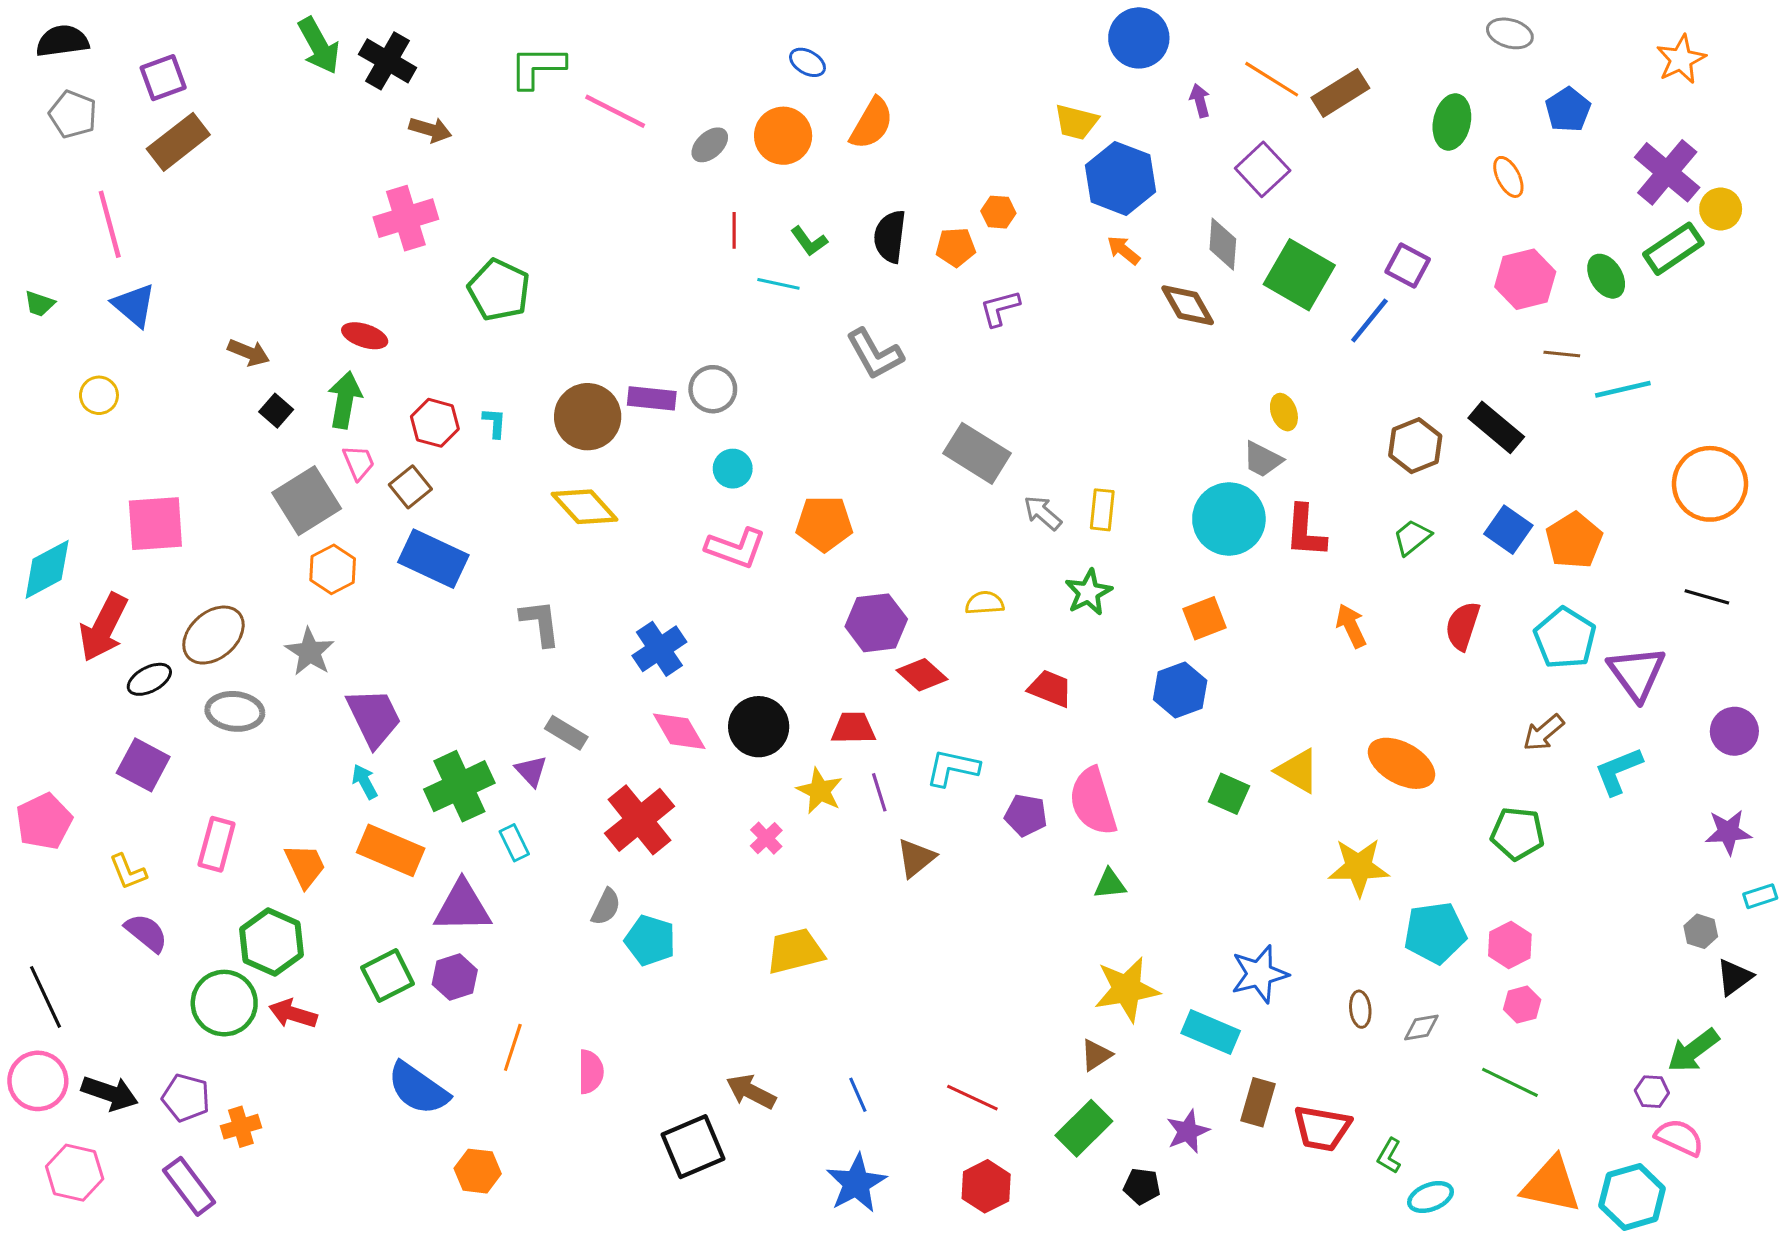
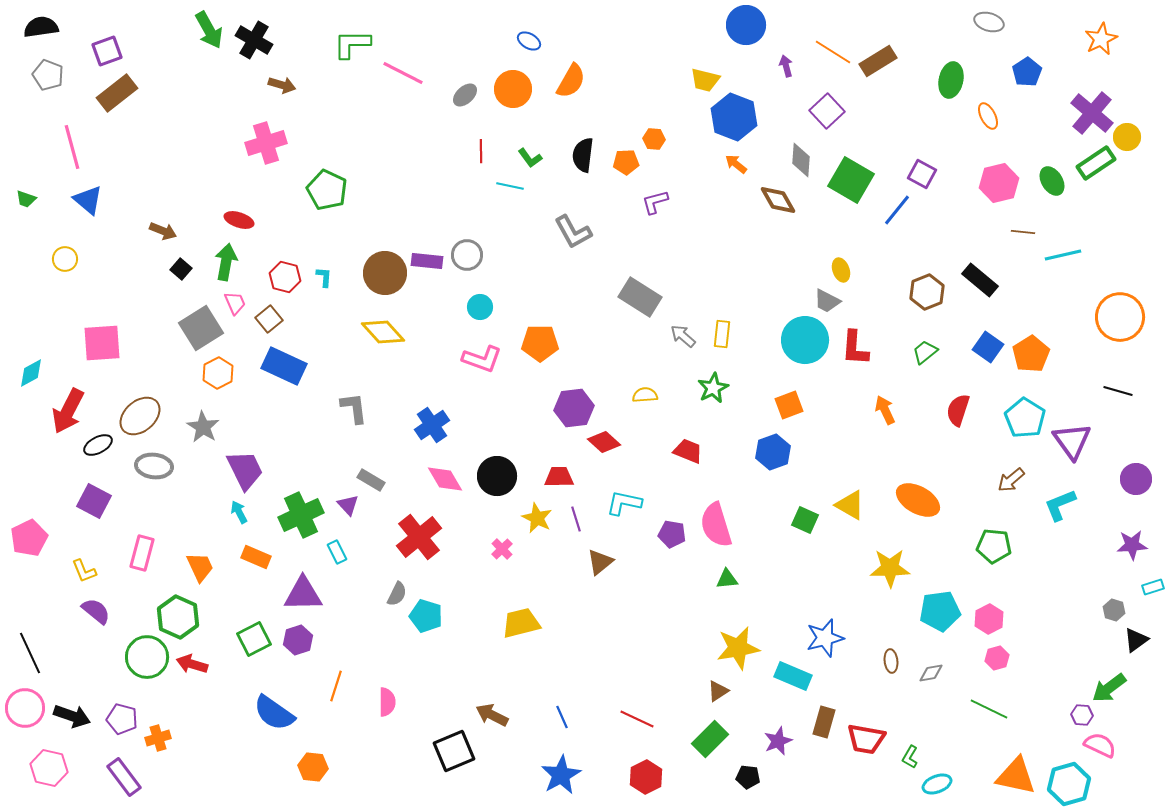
cyan diamond: (47, 569) -> (31, 373), size x0.7
orange rectangle: (391, 850) -> (256, 557), size x0.7

